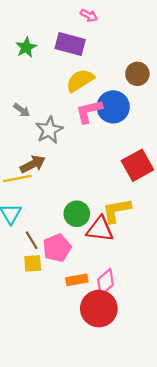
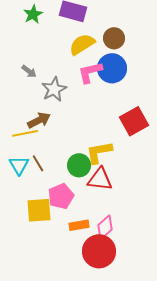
brown circle: (137, 74) -> (114, 38), moved
yellow L-shape: (116, 210) -> (99, 152), moved
brown line: (32, 240) -> (38, 163), moved
yellow square: (33, 263) -> (39, 210), size x1.5

